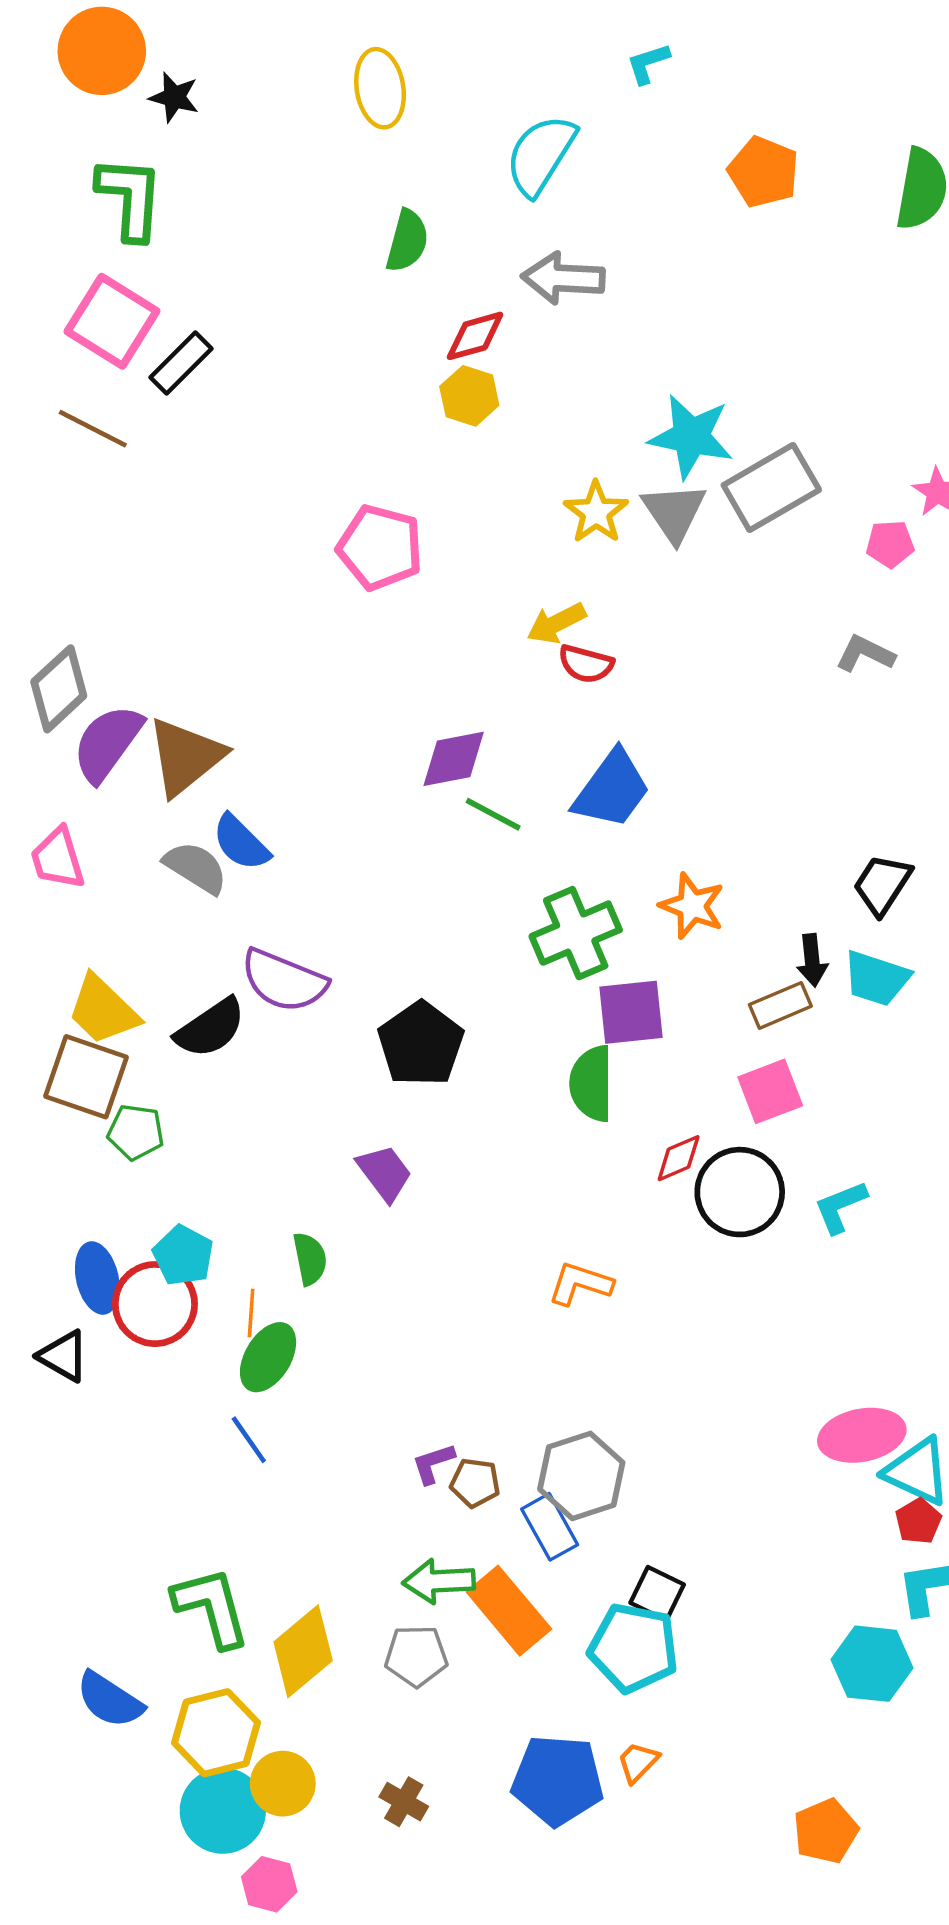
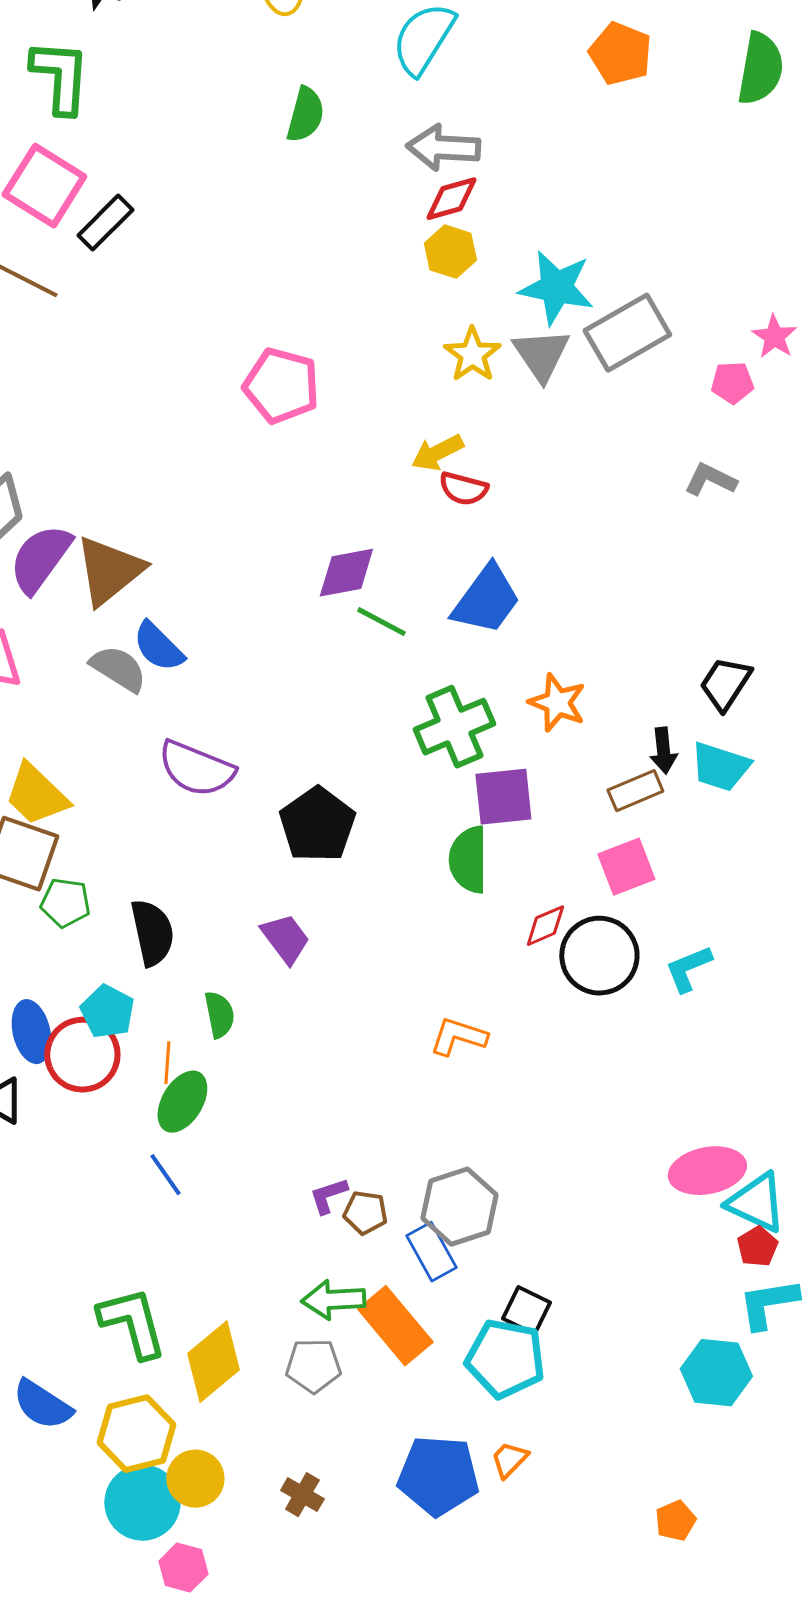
red diamond: (475, 336) -> (451, 199), moved
yellow hexagon: (469, 396) -> (450, 252), moved
black semicircle: (210, 1028) -> (152, 933), moved, turned -68
orange pentagon: (826, 1831) -> (675, 1521), size x0.7

